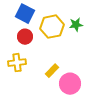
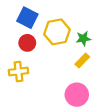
green star: (76, 25) -> (83, 39), moved
yellow rectangle: (52, 71) -> (82, 61), moved

